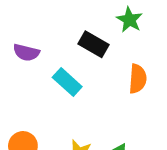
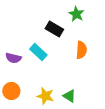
purple semicircle: (26, 52) -> (13, 58), moved

